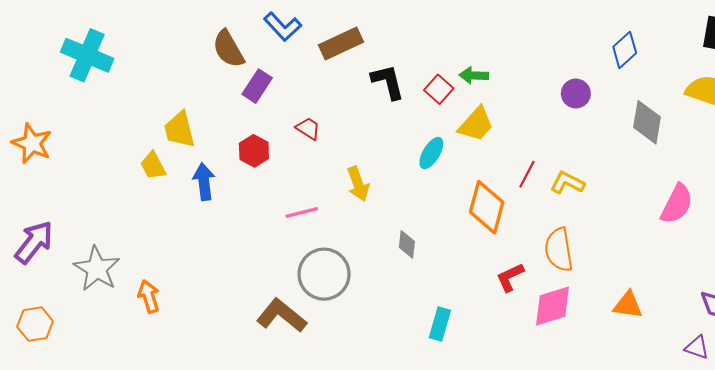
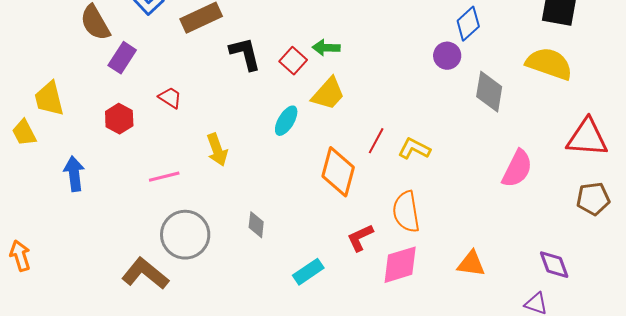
purple circle: (576, 93) -> (447, 56), moved
blue arrow: (204, 182) -> (74, 174), moved
gray diamond: (407, 244) -> (256, 225), moved
cyan rectangle: (440, 324) -> (308, 272), moved, turned 40

